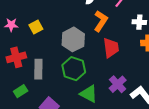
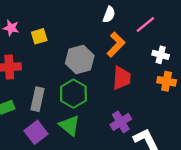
gray rectangle: (38, 69) -> (38, 99), moved
green triangle: (89, 94) -> (70, 126), moved

